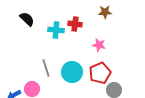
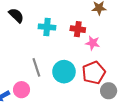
red cross: (75, 24) -> (78, 29), moved

